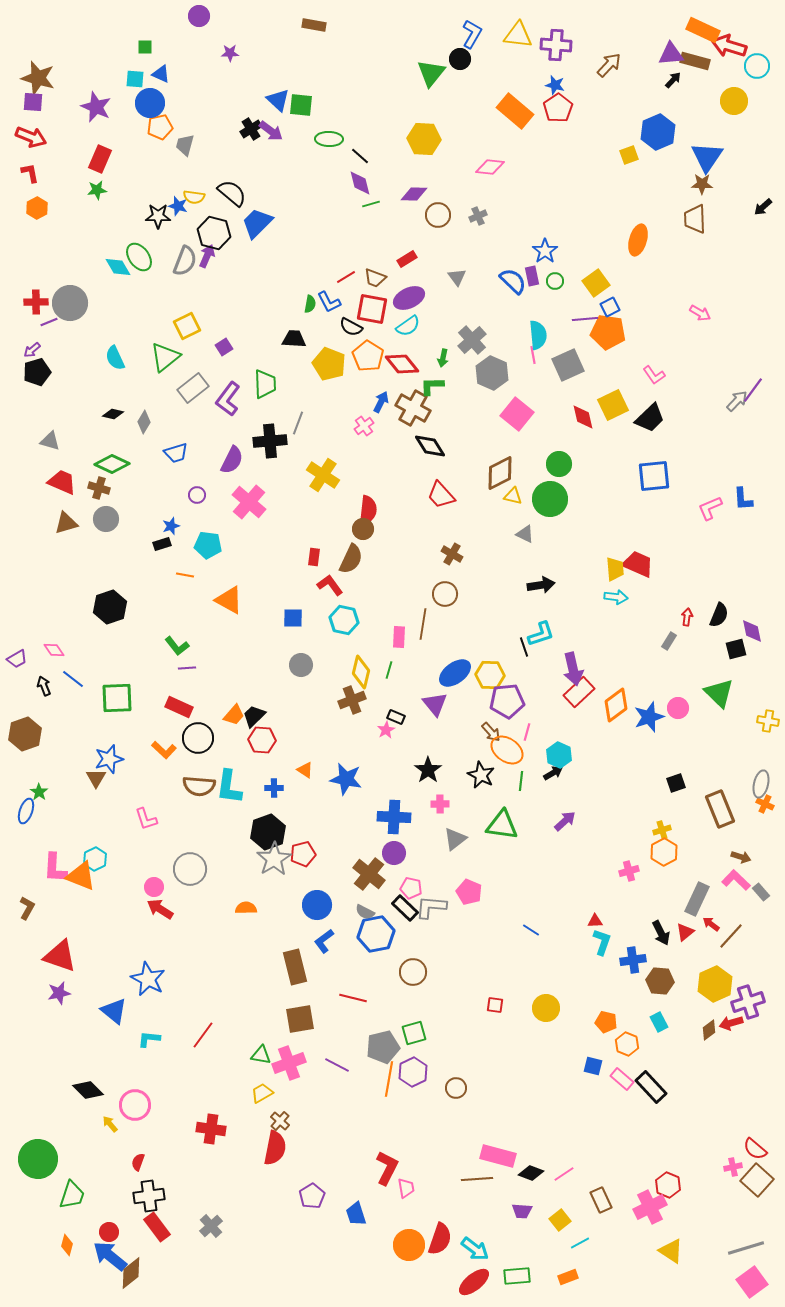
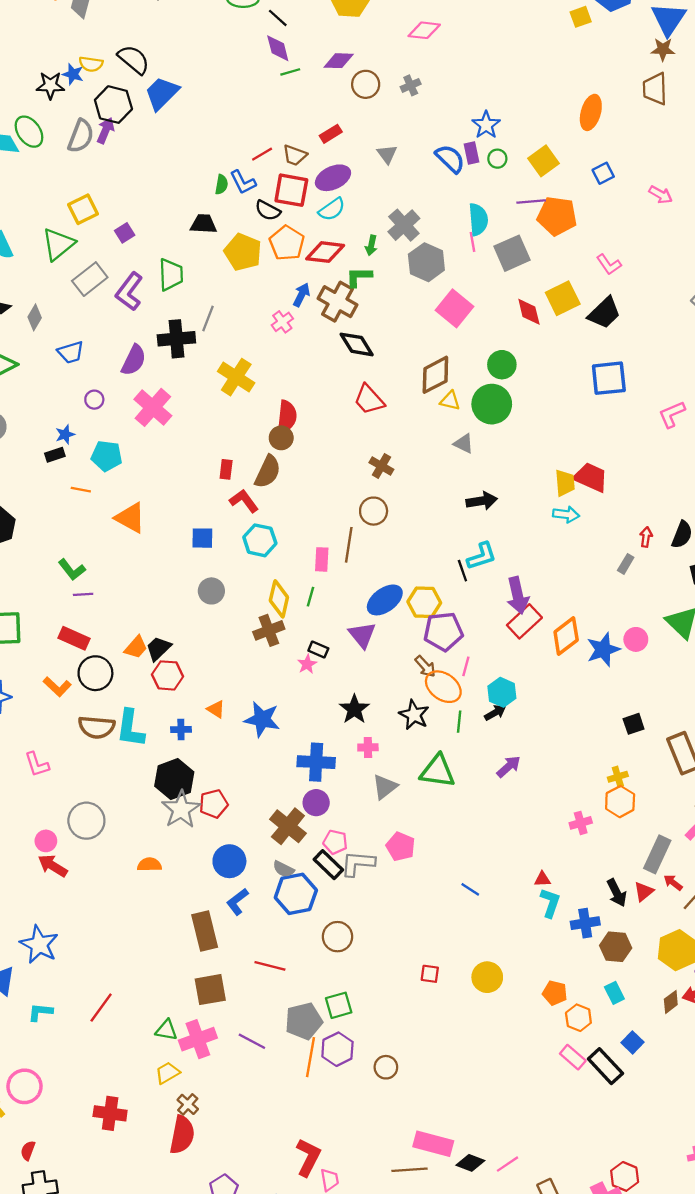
blue square: (610, 307) -> (603, 173), moved
red diamond: (402, 364) -> (325, 252), turned -44
blue square: (593, 1066) -> (632, 1042), moved, turned 30

